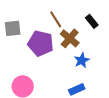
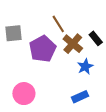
black rectangle: (92, 21) -> (96, 38), moved
purple pentagon: (41, 43) -> (43, 49), turned 30

